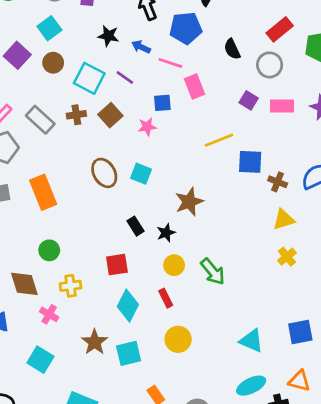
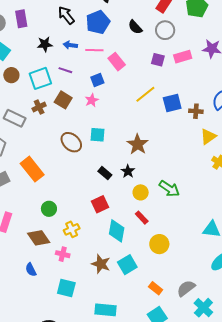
cyan square: (89, 78) -> (40, 78), turned -30

